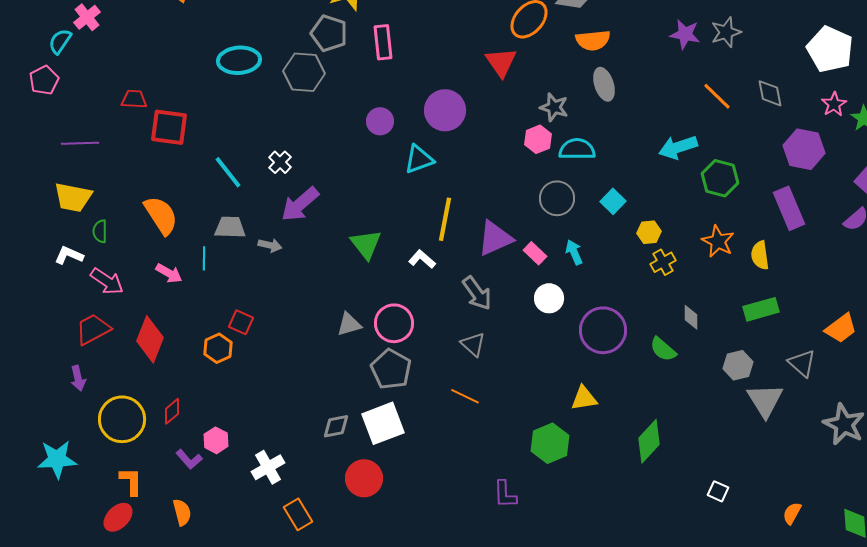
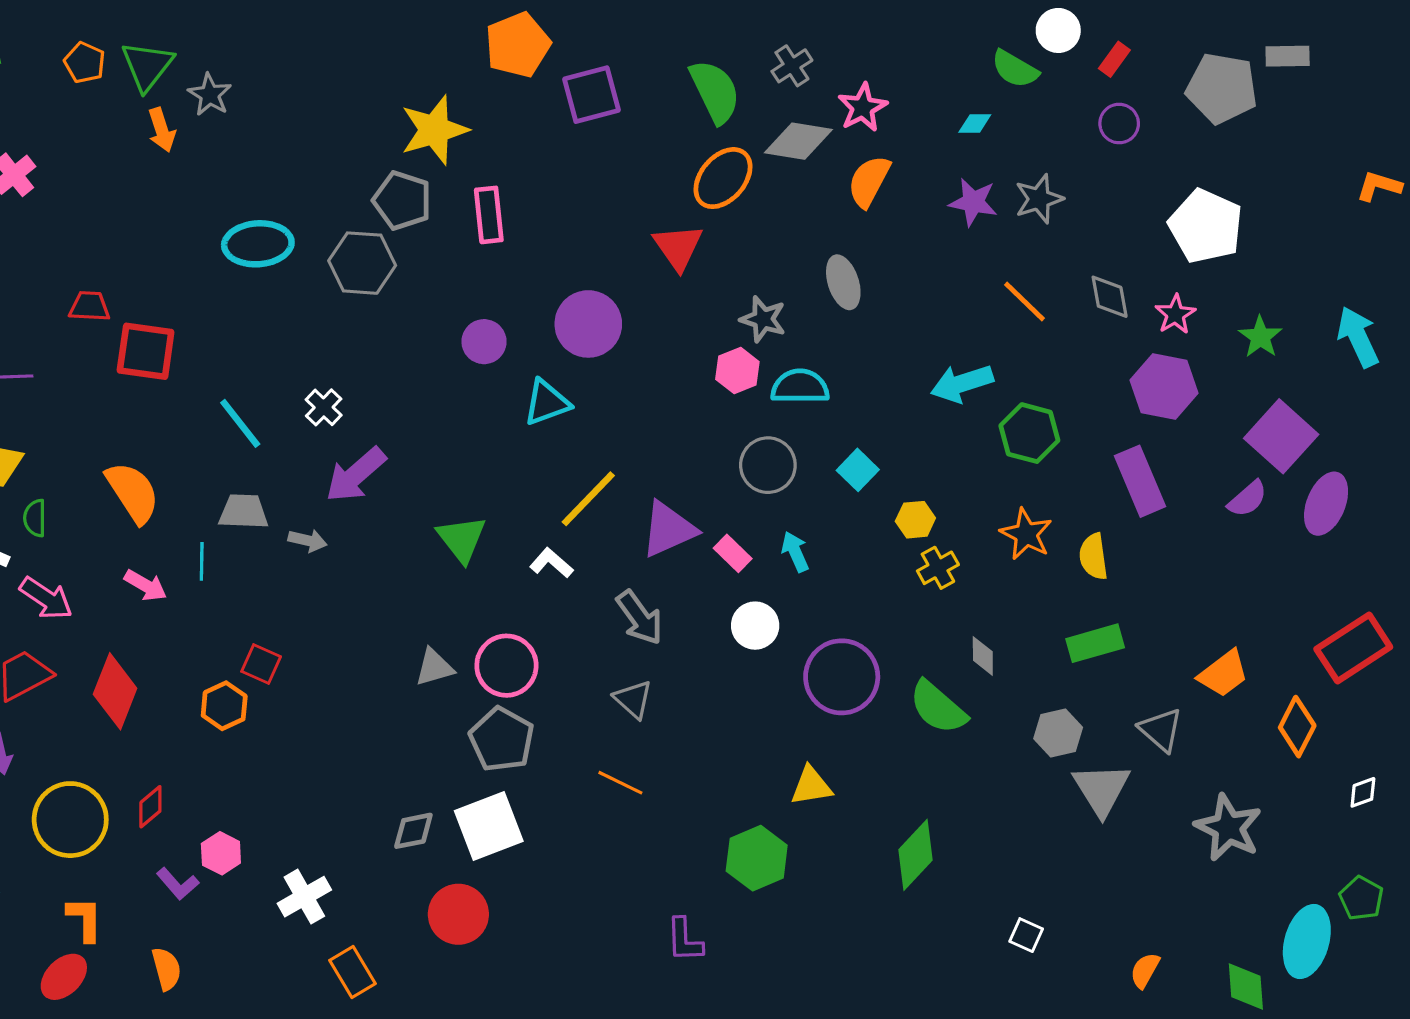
orange semicircle: (593, 40) -> (869, 181), moved, turned 124
pink star: (834, 104) -> (1175, 314), moved
yellow line: (445, 219) -> (588, 499), turned 33
green semicircle: (663, 349) -> (938, 707), size x1.4

